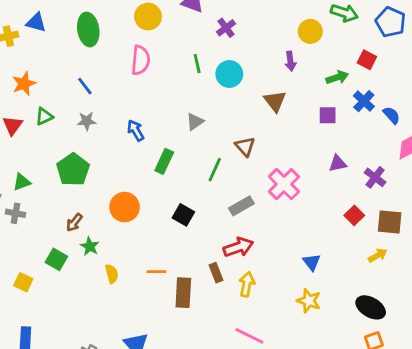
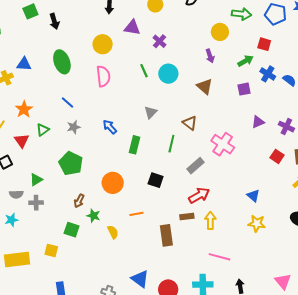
orange line: (156, 272) -> (136, 214), moved
brown rectangle: (216, 273) -> (187, 217), turned -64

